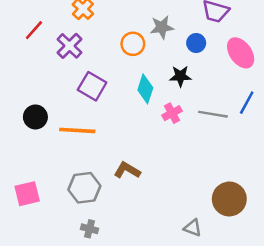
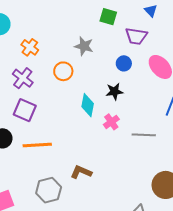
gray star: (162, 27) -> (84, 46), moved, turned 30
orange circle: (133, 44) -> (63, 71), moved
purple square: (92, 86) -> (25, 110), moved
gray line: (213, 114) -> (144, 135), moved

